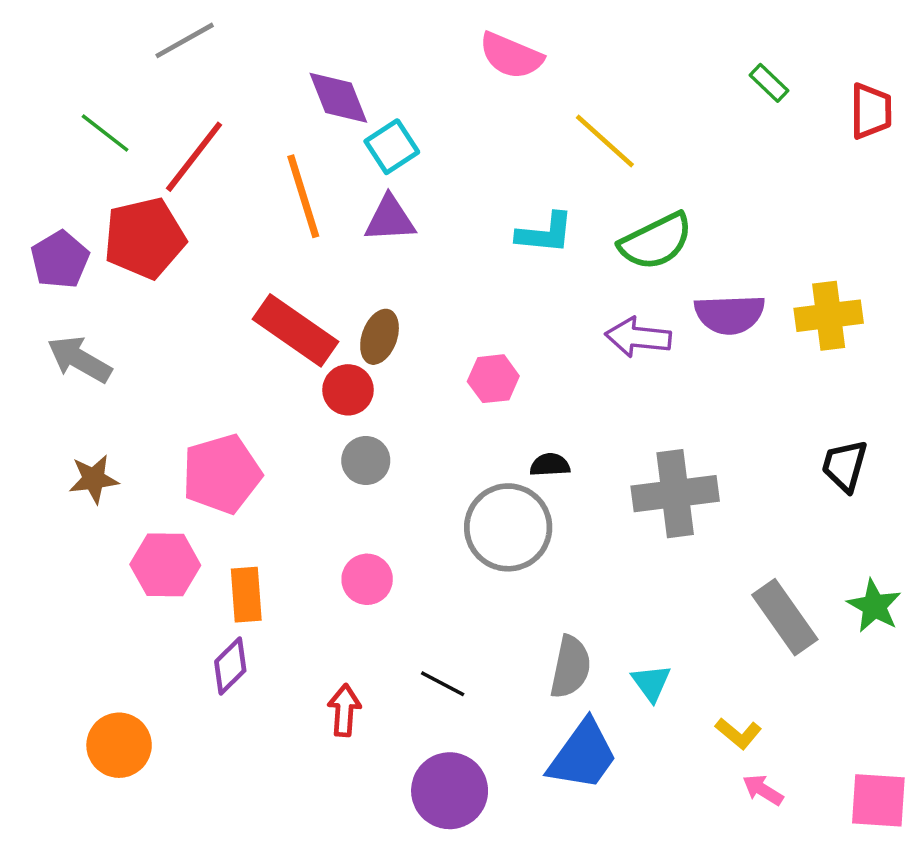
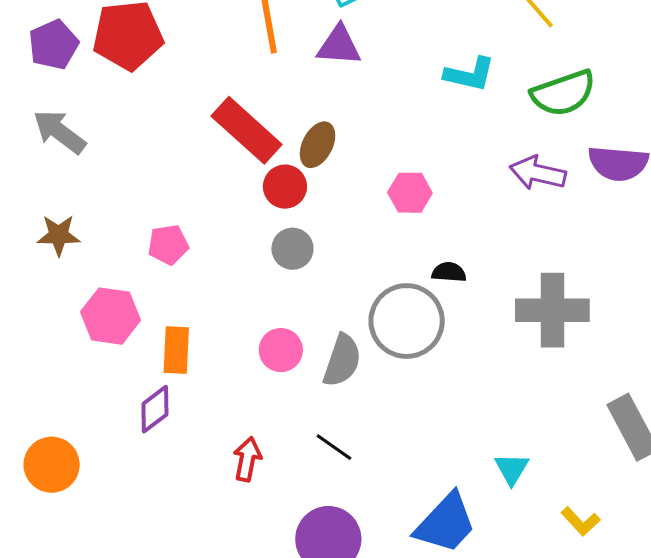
pink pentagon: (222, 474) -> (168, 245), size x0.6
gray semicircle: (570, 667) -> (342, 360), moved

